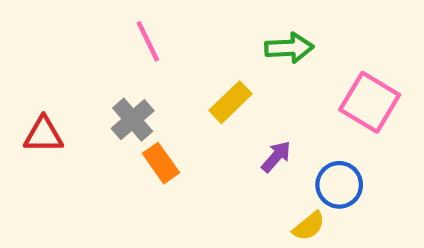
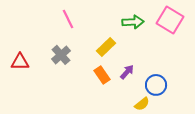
pink square: (370, 102) -> (170, 20), moved
orange rectangle: (161, 163) -> (102, 75), moved

